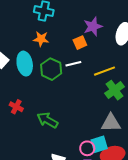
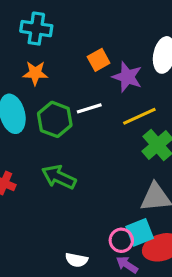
purple star: (93, 27) -> (127, 77), moved, turned -30
orange square: (80, 43) -> (99, 60), moved
green arrow: (47, 120) -> (59, 177), moved

